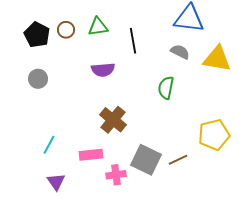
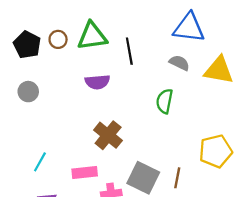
green triangle: (98, 27) -> (92, 36), size x1.4
brown line: (178, 160) -> (177, 178), turned -54

